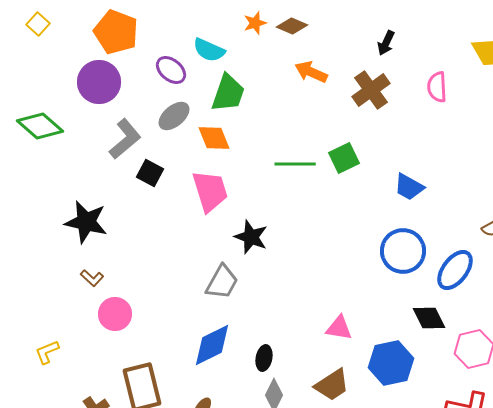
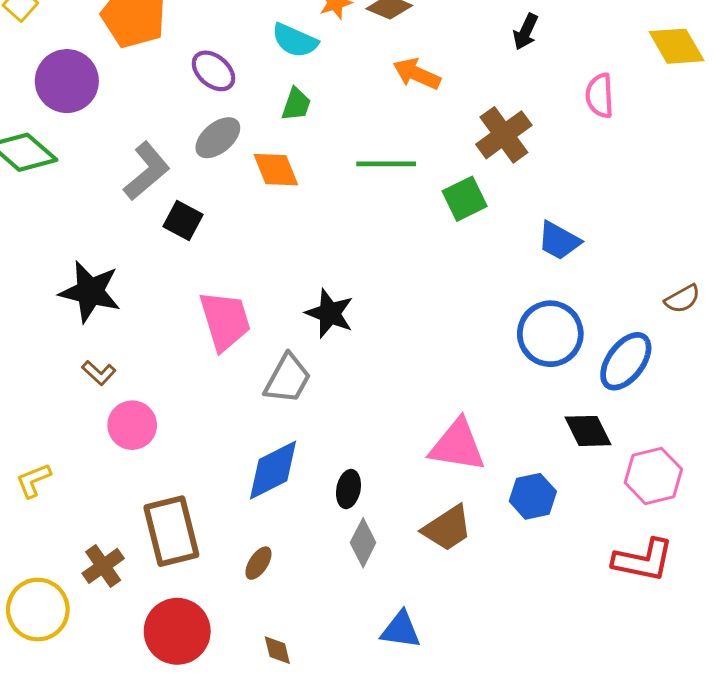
cyan semicircle: (209, 50) -> (295, 40), moved
purple circle: (99, 82) -> (67, 81), moved
brown cross: (371, 90) -> (504, 135), moved
green trapezoid: (228, 93) -> (296, 104), size x0.6
green line: (295, 164) -> (386, 164), moved
pink trapezoid: (210, 191) -> (225, 321), moved
pink triangle: (339, 328) -> (457, 445), size x1.5
blue hexagon: (391, 363) -> (533, 496), size x0.7

